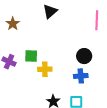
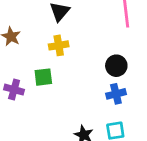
yellow cross: (45, 69) -> (59, 45), moved

